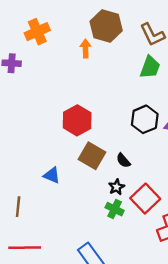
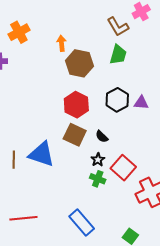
brown hexagon: (106, 26) -> (79, 63), moved
red hexagon: (77, 120) -> (76, 105), moved
blue triangle: (52, 175) -> (42, 154), size x1.8
brown line: (18, 207) -> (14, 160), moved

